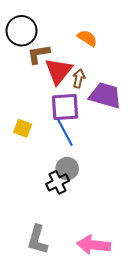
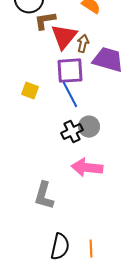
gray circle: (67, 169) -> (89, 127), moved
black cross: (58, 182) -> (72, 132), moved
pink arrow: (94, 245) -> (87, 168), moved

